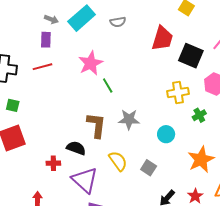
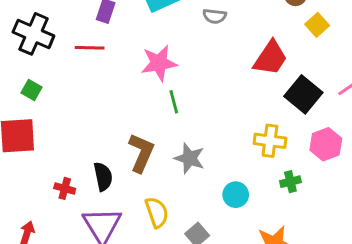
black semicircle: (76, 148) -> (103, 177), turned 42

